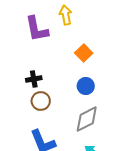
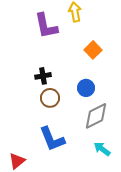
blue circle: (86, 86) -> (86, 88), moved

